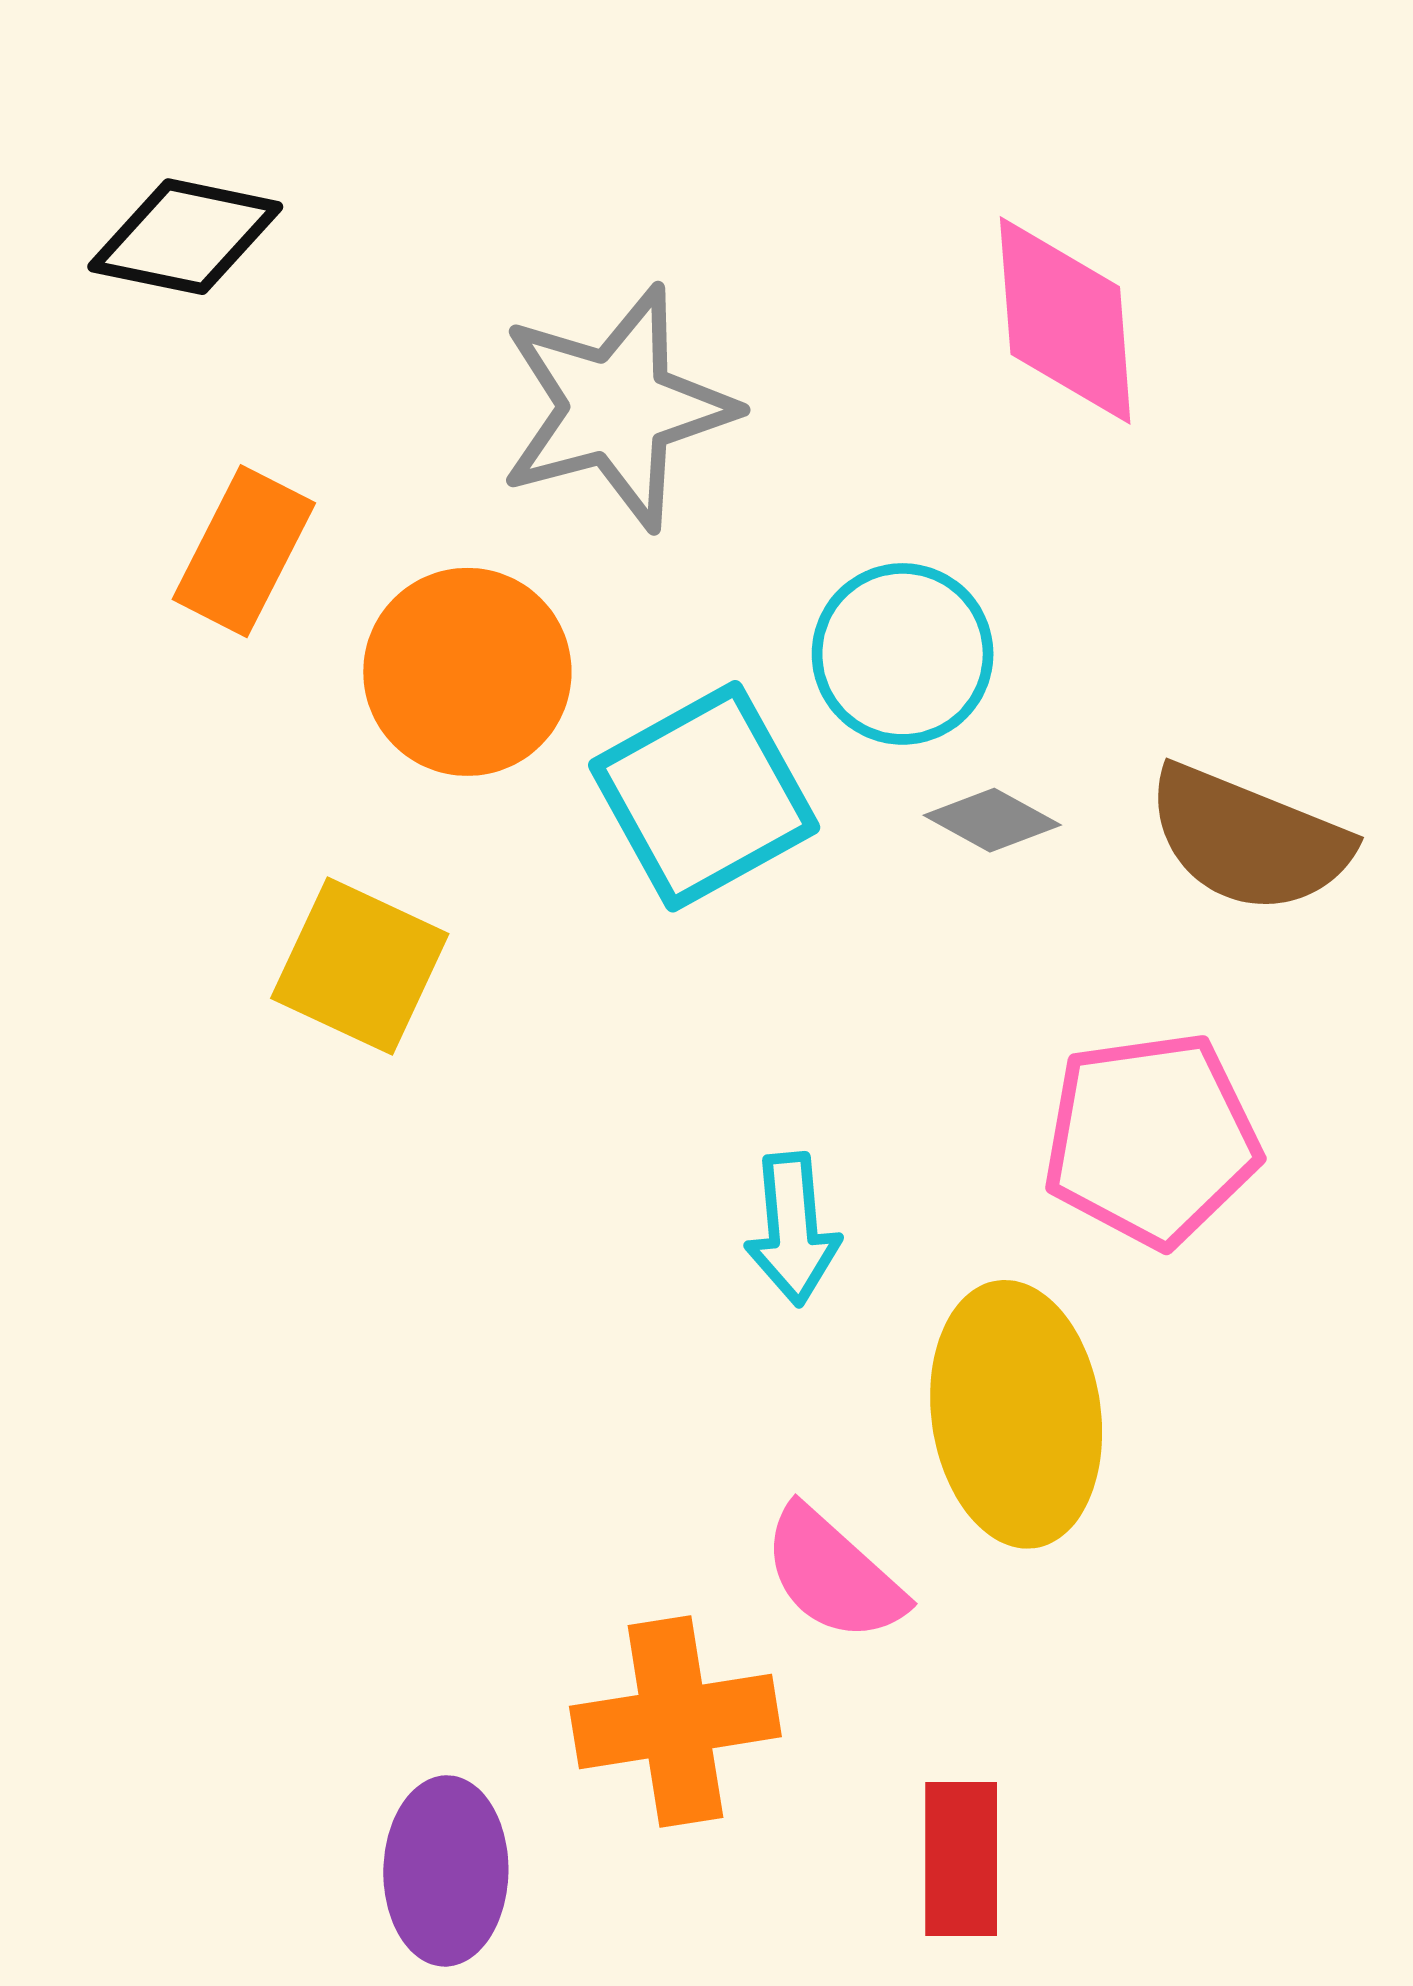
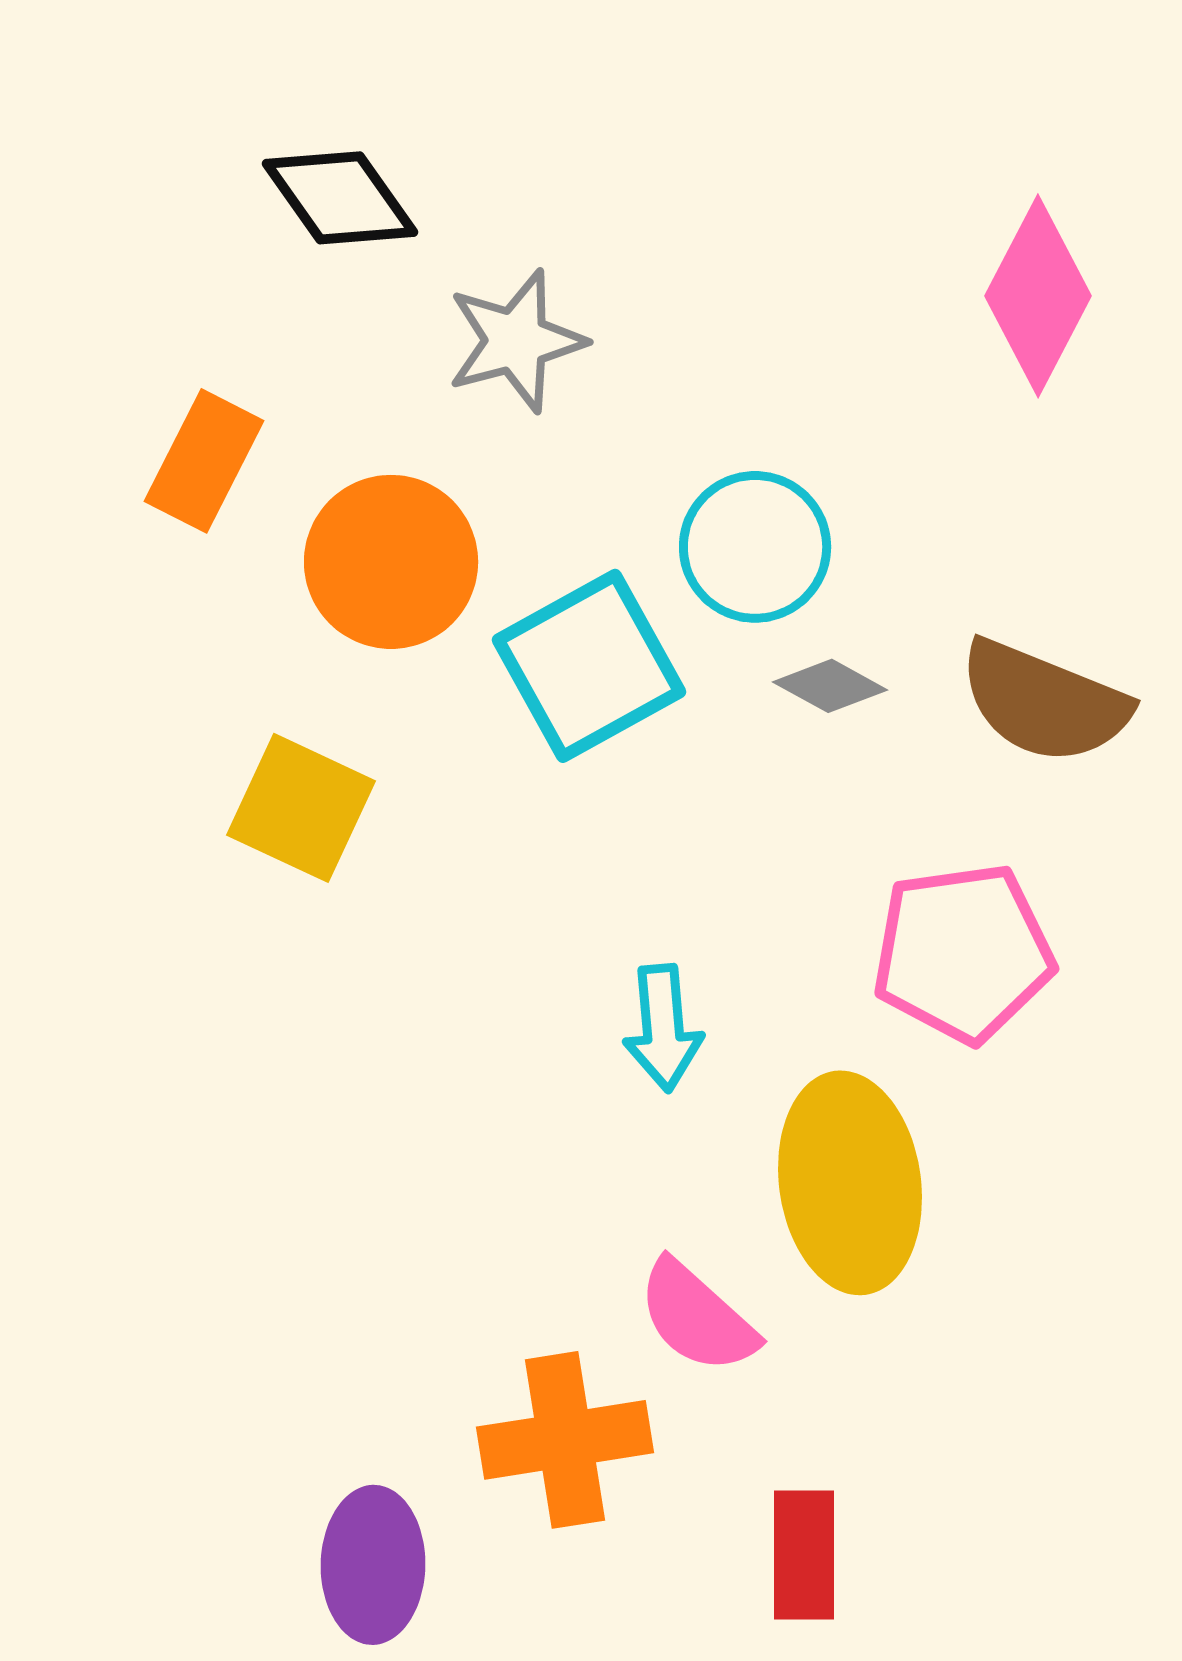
black diamond: (185, 237) -> (340, 198), moved, turned 43
pink diamond: (1065, 320) -> (1038, 296), moved, turned 32
gray star: (617, 408) -> (516, 341), size x0.7

